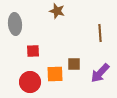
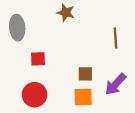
orange square: (55, 74) -> (83, 97), moved

